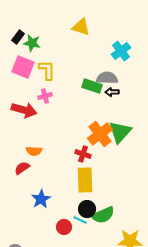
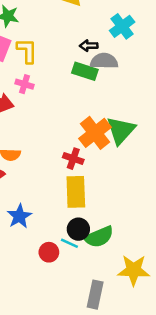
black arrow: (112, 92) -> (89, 46), moved
pink cross: (45, 96) -> (25, 84), turned 32

